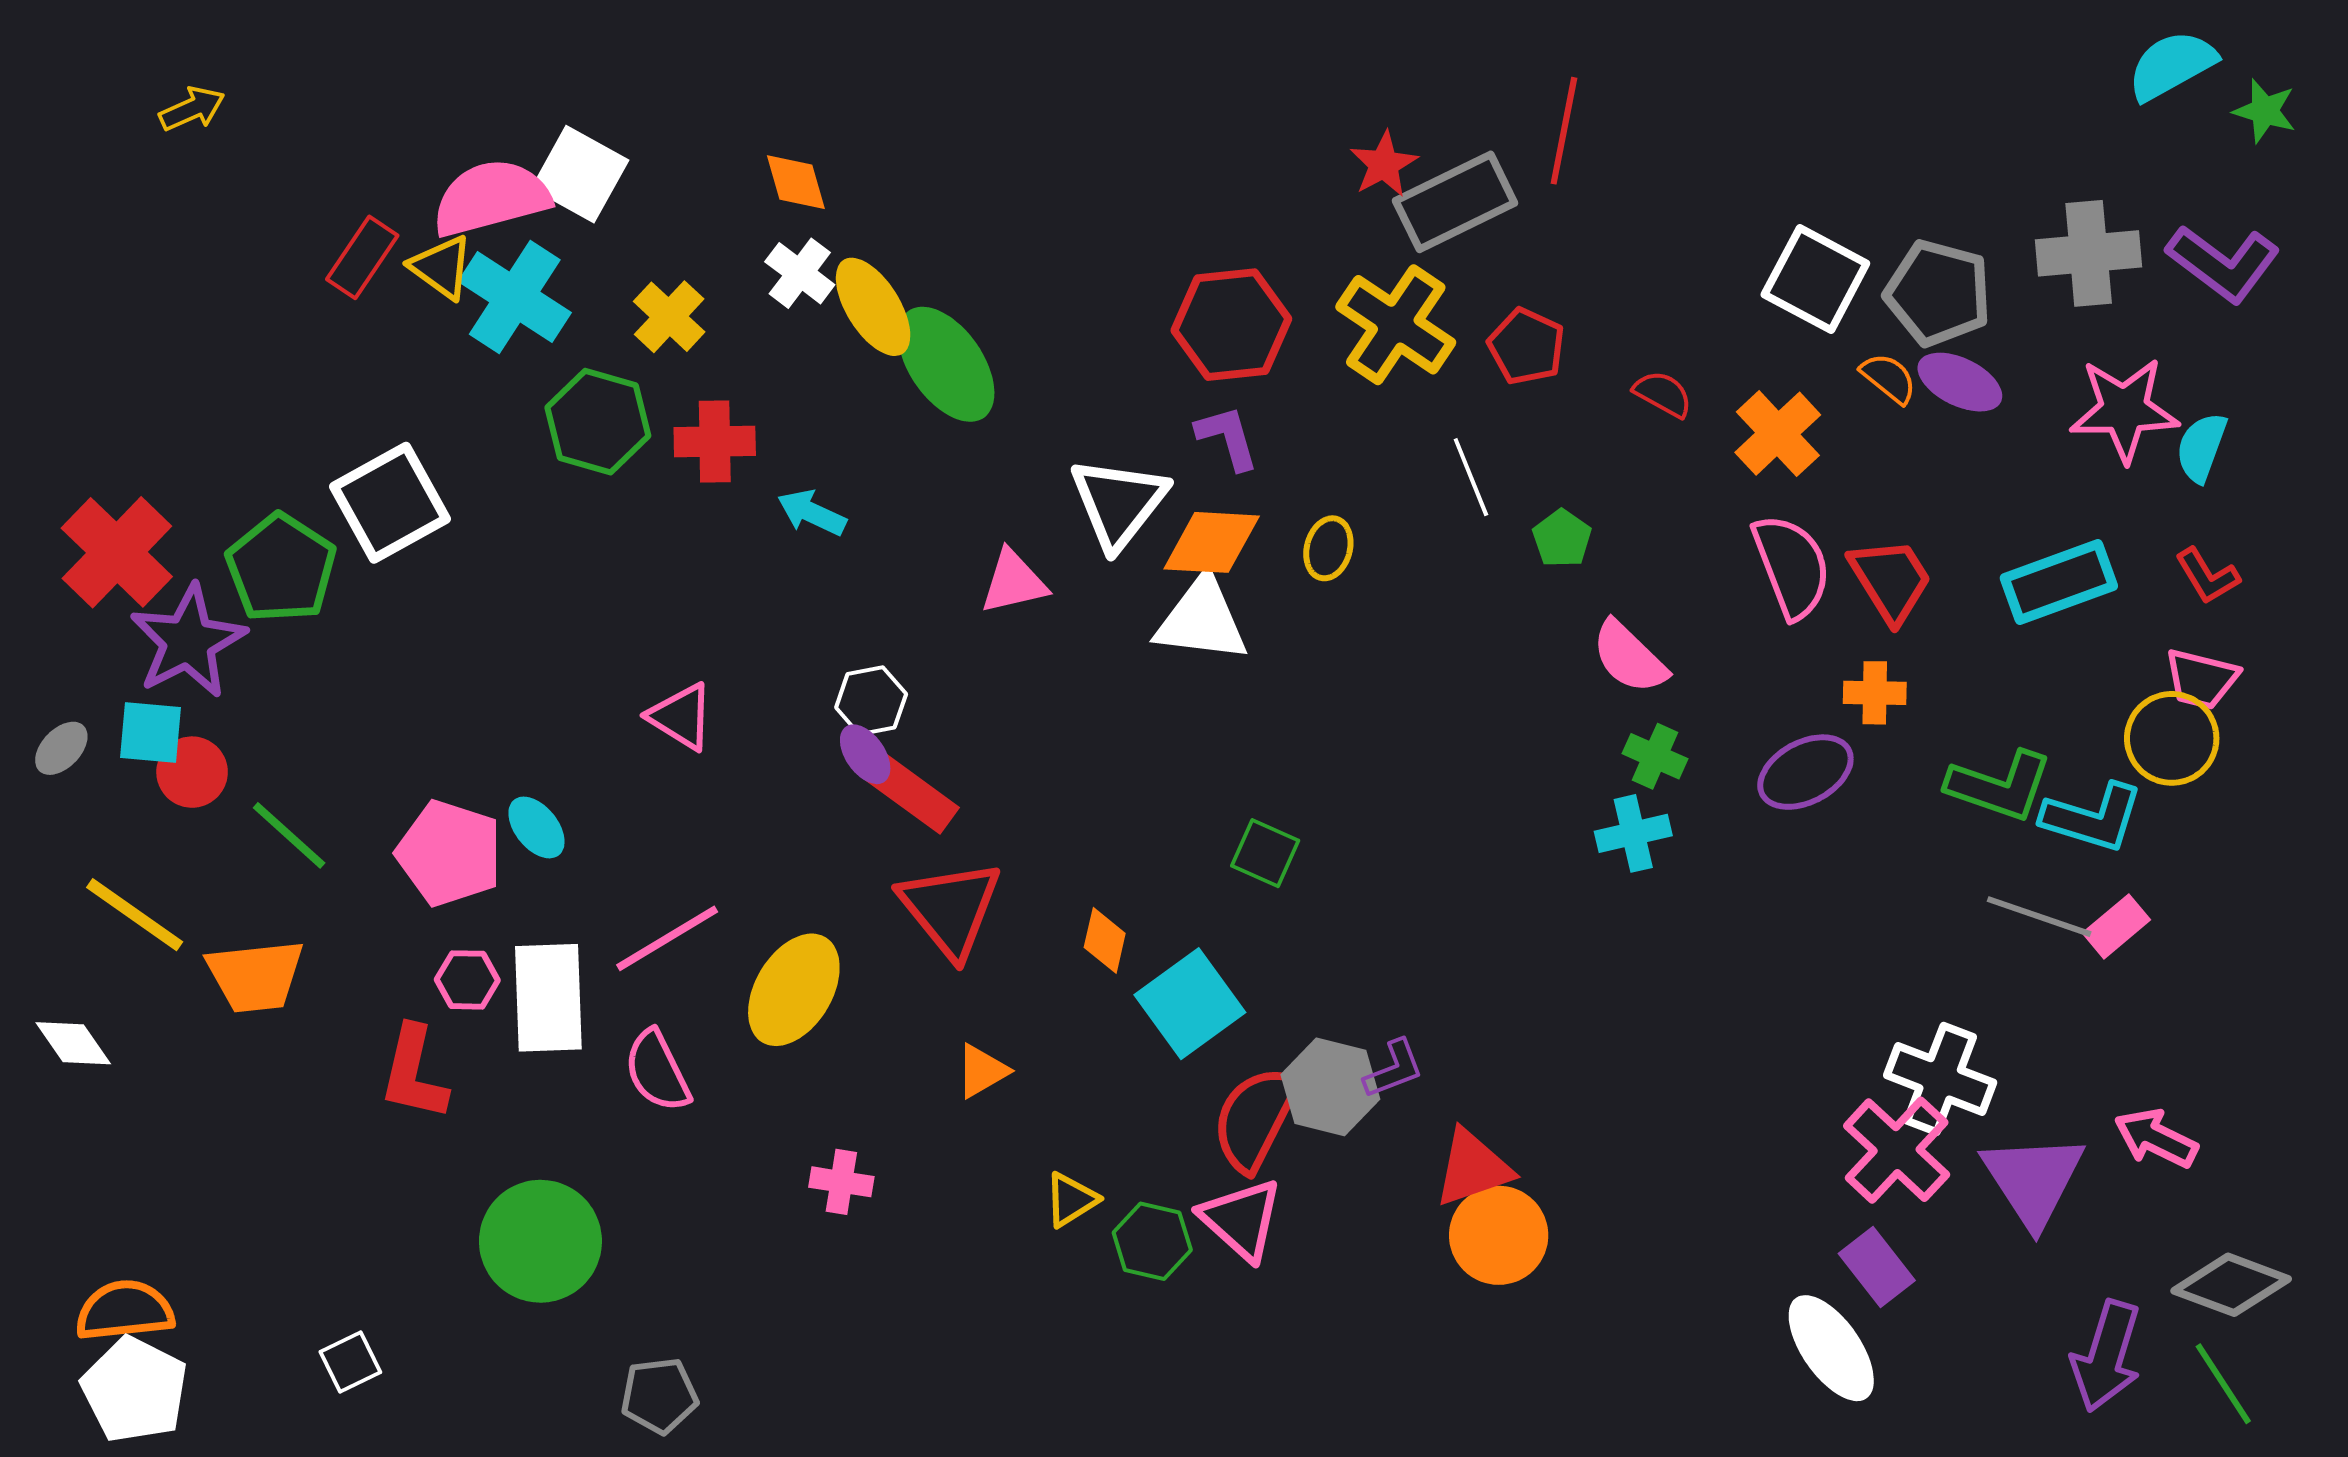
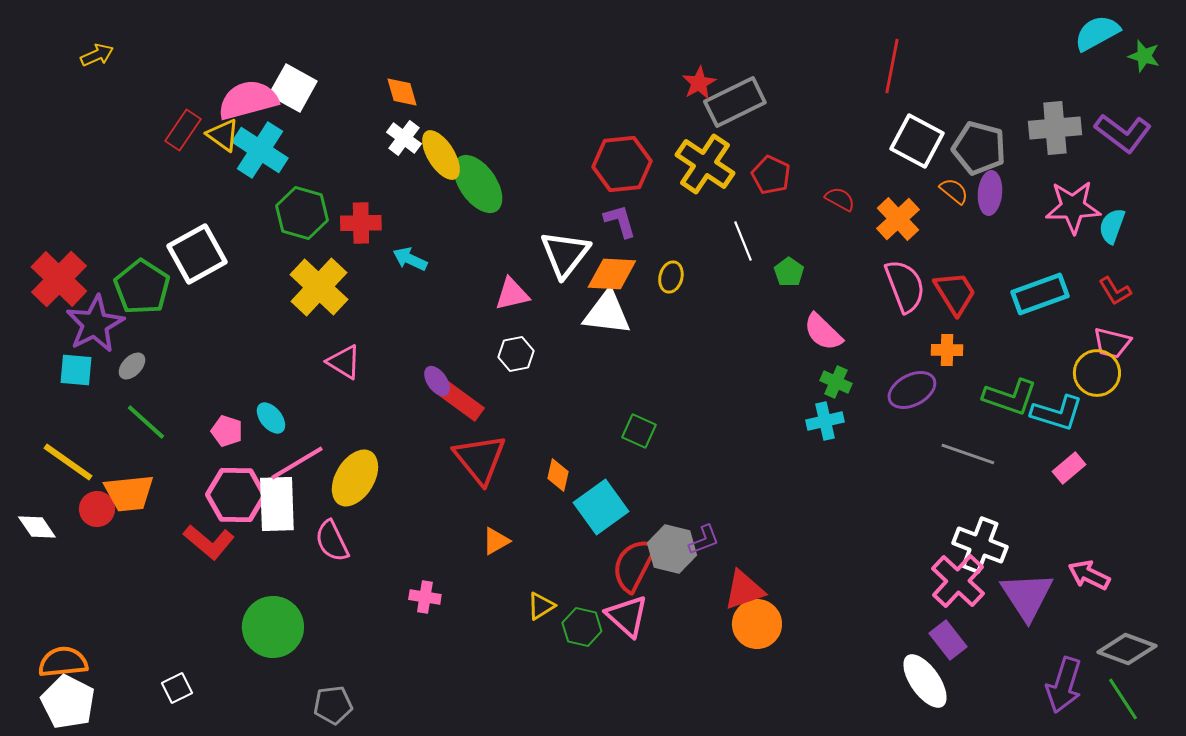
red line: (1564, 131) -> (892, 66), moved
yellow cross: (669, 317) -> (319, 287), moved, size x1.6
purple ellipse: (1960, 382) -> (990, 193), turned 69
white hexagon: (871, 701) -> (516, 354), moved
gray ellipse: (61, 748) -> (132, 366), moved
red circle: (192, 772) -> (97, 509), moved
pink pentagon: (449, 853) -> (227, 431), size x0.6
gray line: (2039, 917) -> (968, 454), moved
pink line: (667, 938) -> (297, 463), moved
pink hexagon: (467, 980) -> (236, 495), size x1.8
yellow ellipse: (794, 990) -> (355, 478), moved
red L-shape: (414, 1073) -> (209, 542), turned -63

